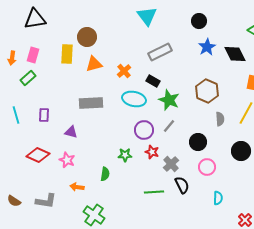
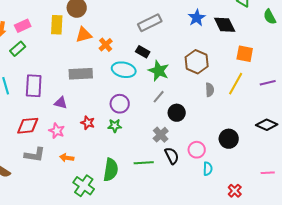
pink rectangle: (33, 55) -> (23, 26), turned 49
orange cross: (124, 71) -> (106, 45), moved
purple rectangle: (44, 115) -> (34, 86), size x1.6
purple circle: (144, 130) -> (120, 104), moved
black circle: (198, 142) -> (177, 113), moved
black circle: (241, 151) -> (229, 139), moved
red star: (152, 152) -> (88, 123), moved
red diamond: (38, 155) -> (28, 126), turned -30
pink circle: (207, 167) -> (197, 150), moved
green semicircle: (105, 174) -> (111, 170), moved, size x1.6
gray L-shape: (46, 201) -> (35, 155), moved

